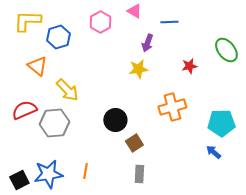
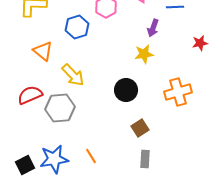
blue hexagon: (58, 37) -> (77, 27), moved
red star: (189, 66) -> (200, 43), moved
black circle: (115, 120) -> (126, 90), moved
orange line: (85, 171) -> (91, 156), turned -42

